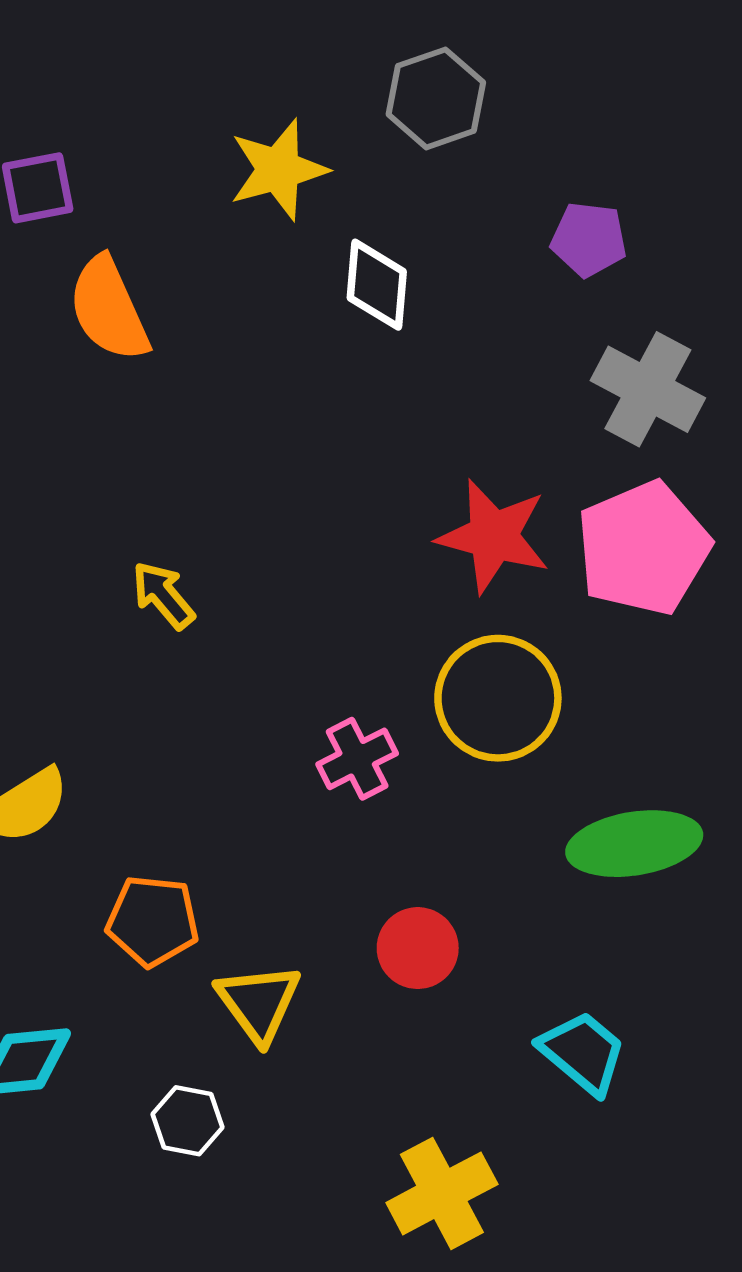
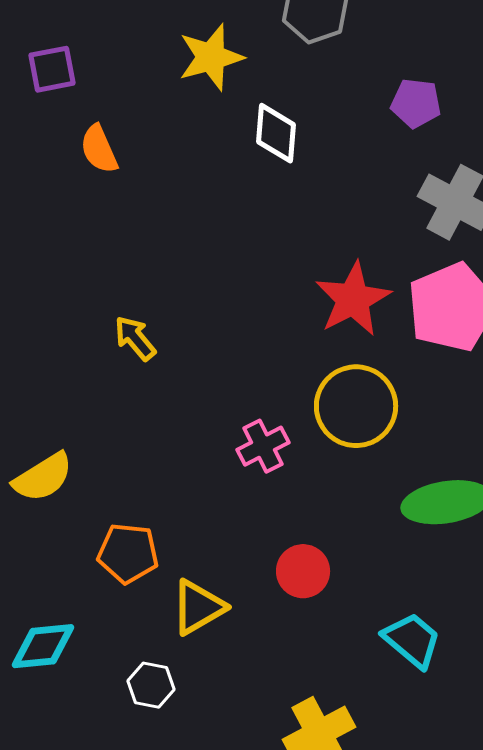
orange semicircle: (109, 309) -> (99, 149), size x0.7
red star: (493, 536) -> (353, 299), turned 30
yellow triangle: (259, 1003) -> (198, 607), turned 36

